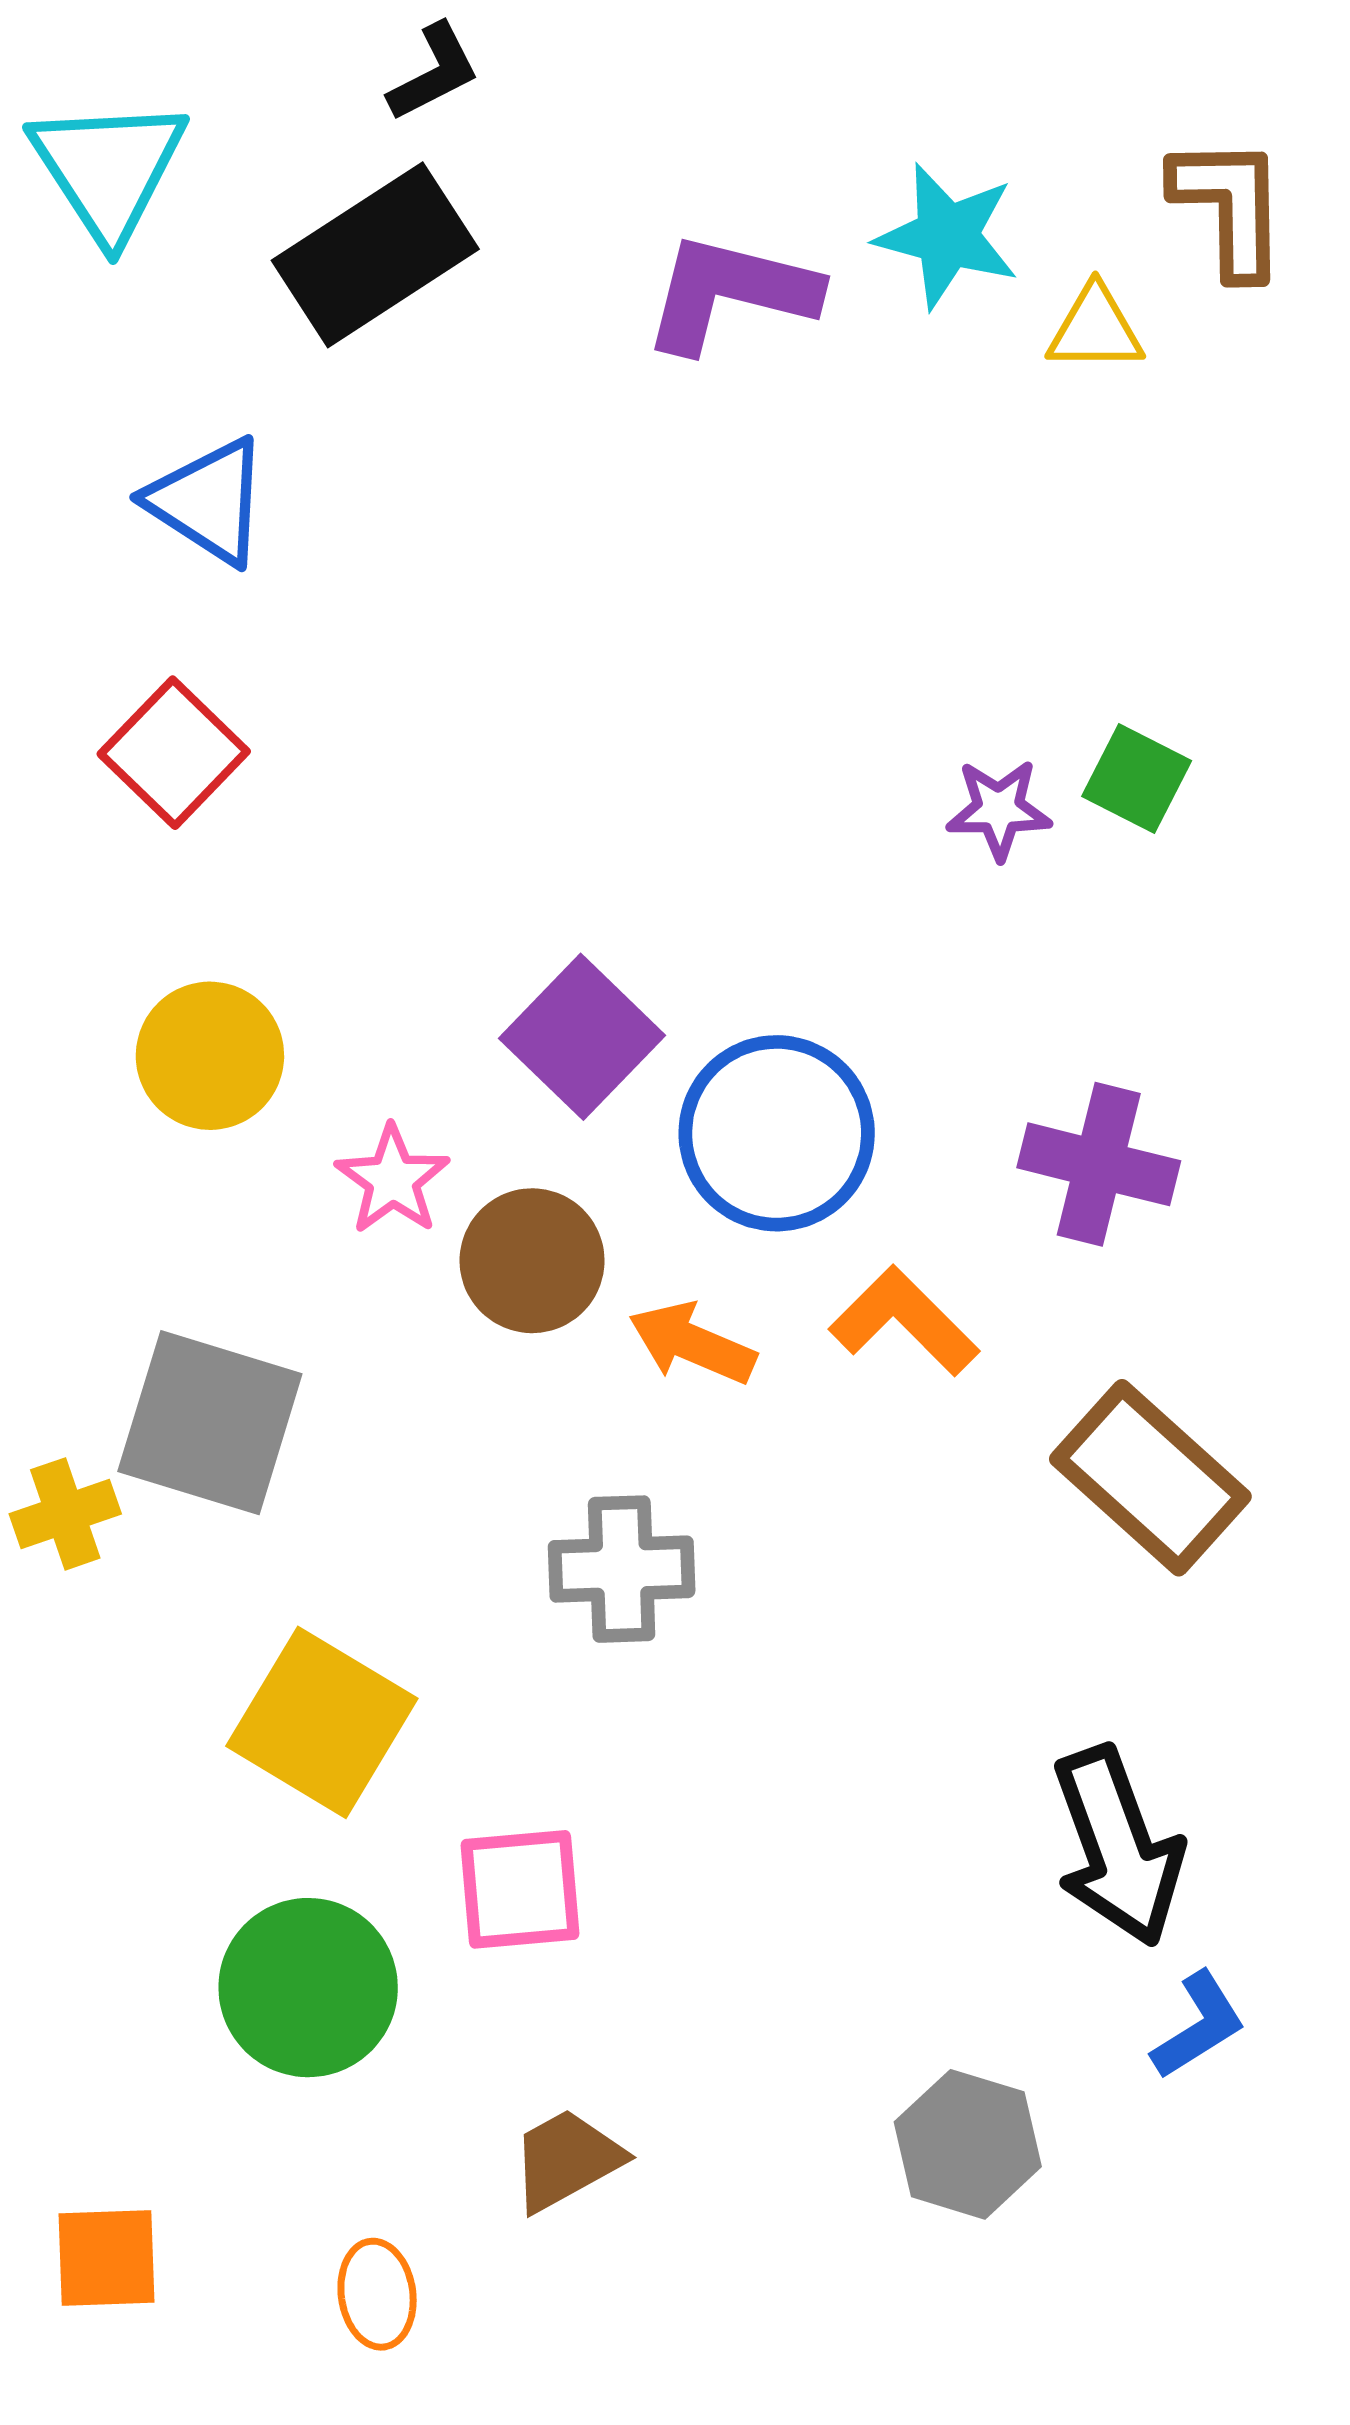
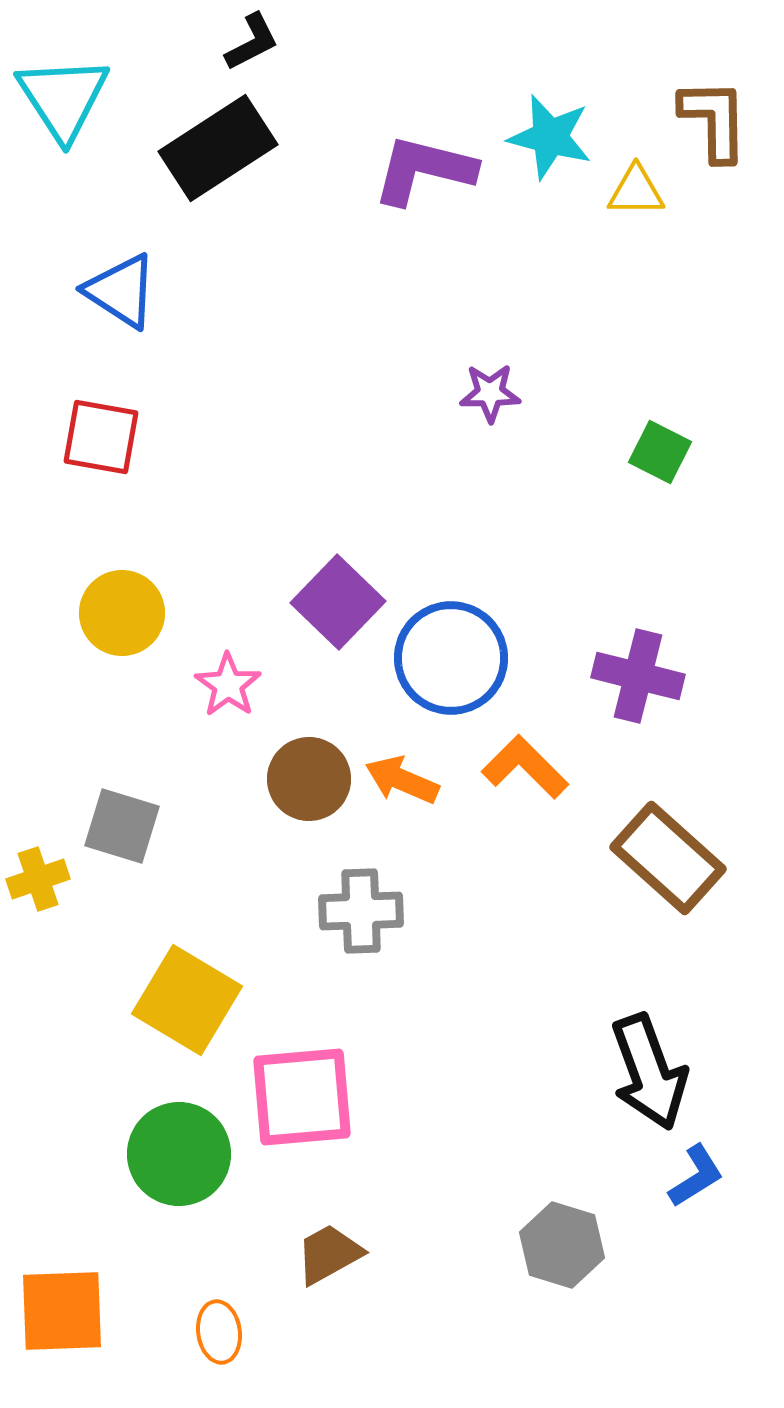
red square: (174, 753) -> (101, 437), turned -34
purple star: (999, 809) -> (490, 393), moved
brown circle: (532, 1261) -> (309, 779), moved
gray square: (210, 1423) -> (122, 826), size x0.7
pink square: (520, 1889) -> (302, 1097), size x1.4
orange square: (107, 2258) -> (62, 1311), size x1.4

